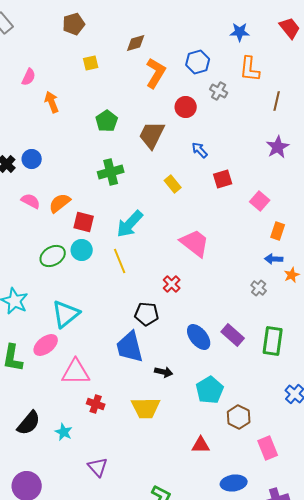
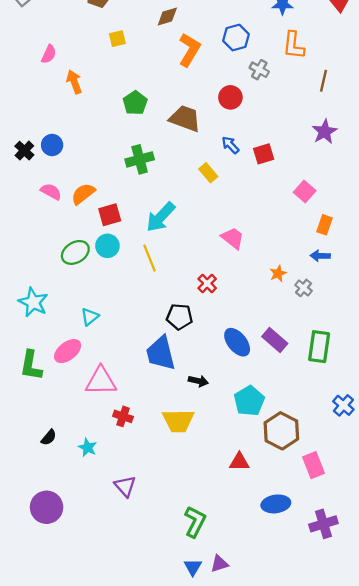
red circle: (186, 107) -> (230, 97), moved
brown trapezoid: (152, 135) -> (185, 118), turned 84
blue arrow: (200, 150) -> (230, 145), moved
red square: (223, 179) -> (264, 154), moved
red square: (84, 222) -> (110, 215), turned -30
pink trapezoid: (195, 243) -> (233, 238), size x0.7
orange star: (292, 275) -> (278, 274), moved
cyan triangle: (66, 314) -> (90, 317), size x0.6
brown hexagon: (239, 417) -> (281, 431), size x1.4
black semicircle: (29, 423) -> (49, 437), size x0.6

